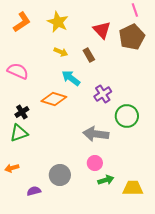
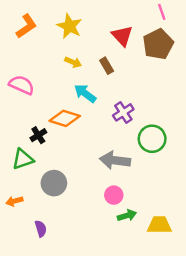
black cross: (22, 112) -> (38, 135), moved
gray circle: (60, 175) -> (54, 183), moved
purple semicircle: (34, 191) -> (41, 229), turned 88

